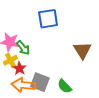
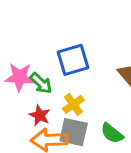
blue square: (48, 19) -> (73, 60), moved
yellow cross: (10, 60) -> (73, 104), moved

